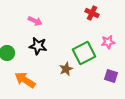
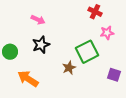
pink star: (108, 42) -> (107, 33), moved
black star: (38, 46) -> (41, 45), turned -30

